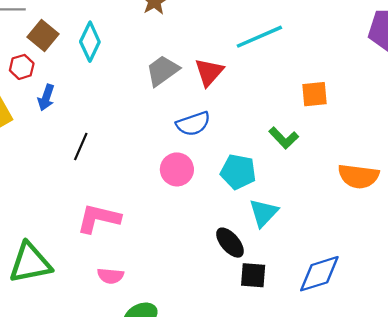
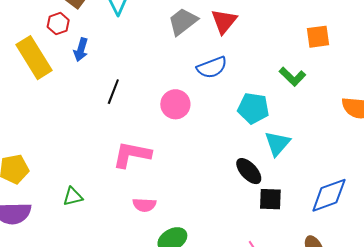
pink circle: (177, 169) -> (175, 104), moved
green triangle: (30, 263) -> (73, 197), size x0.5

